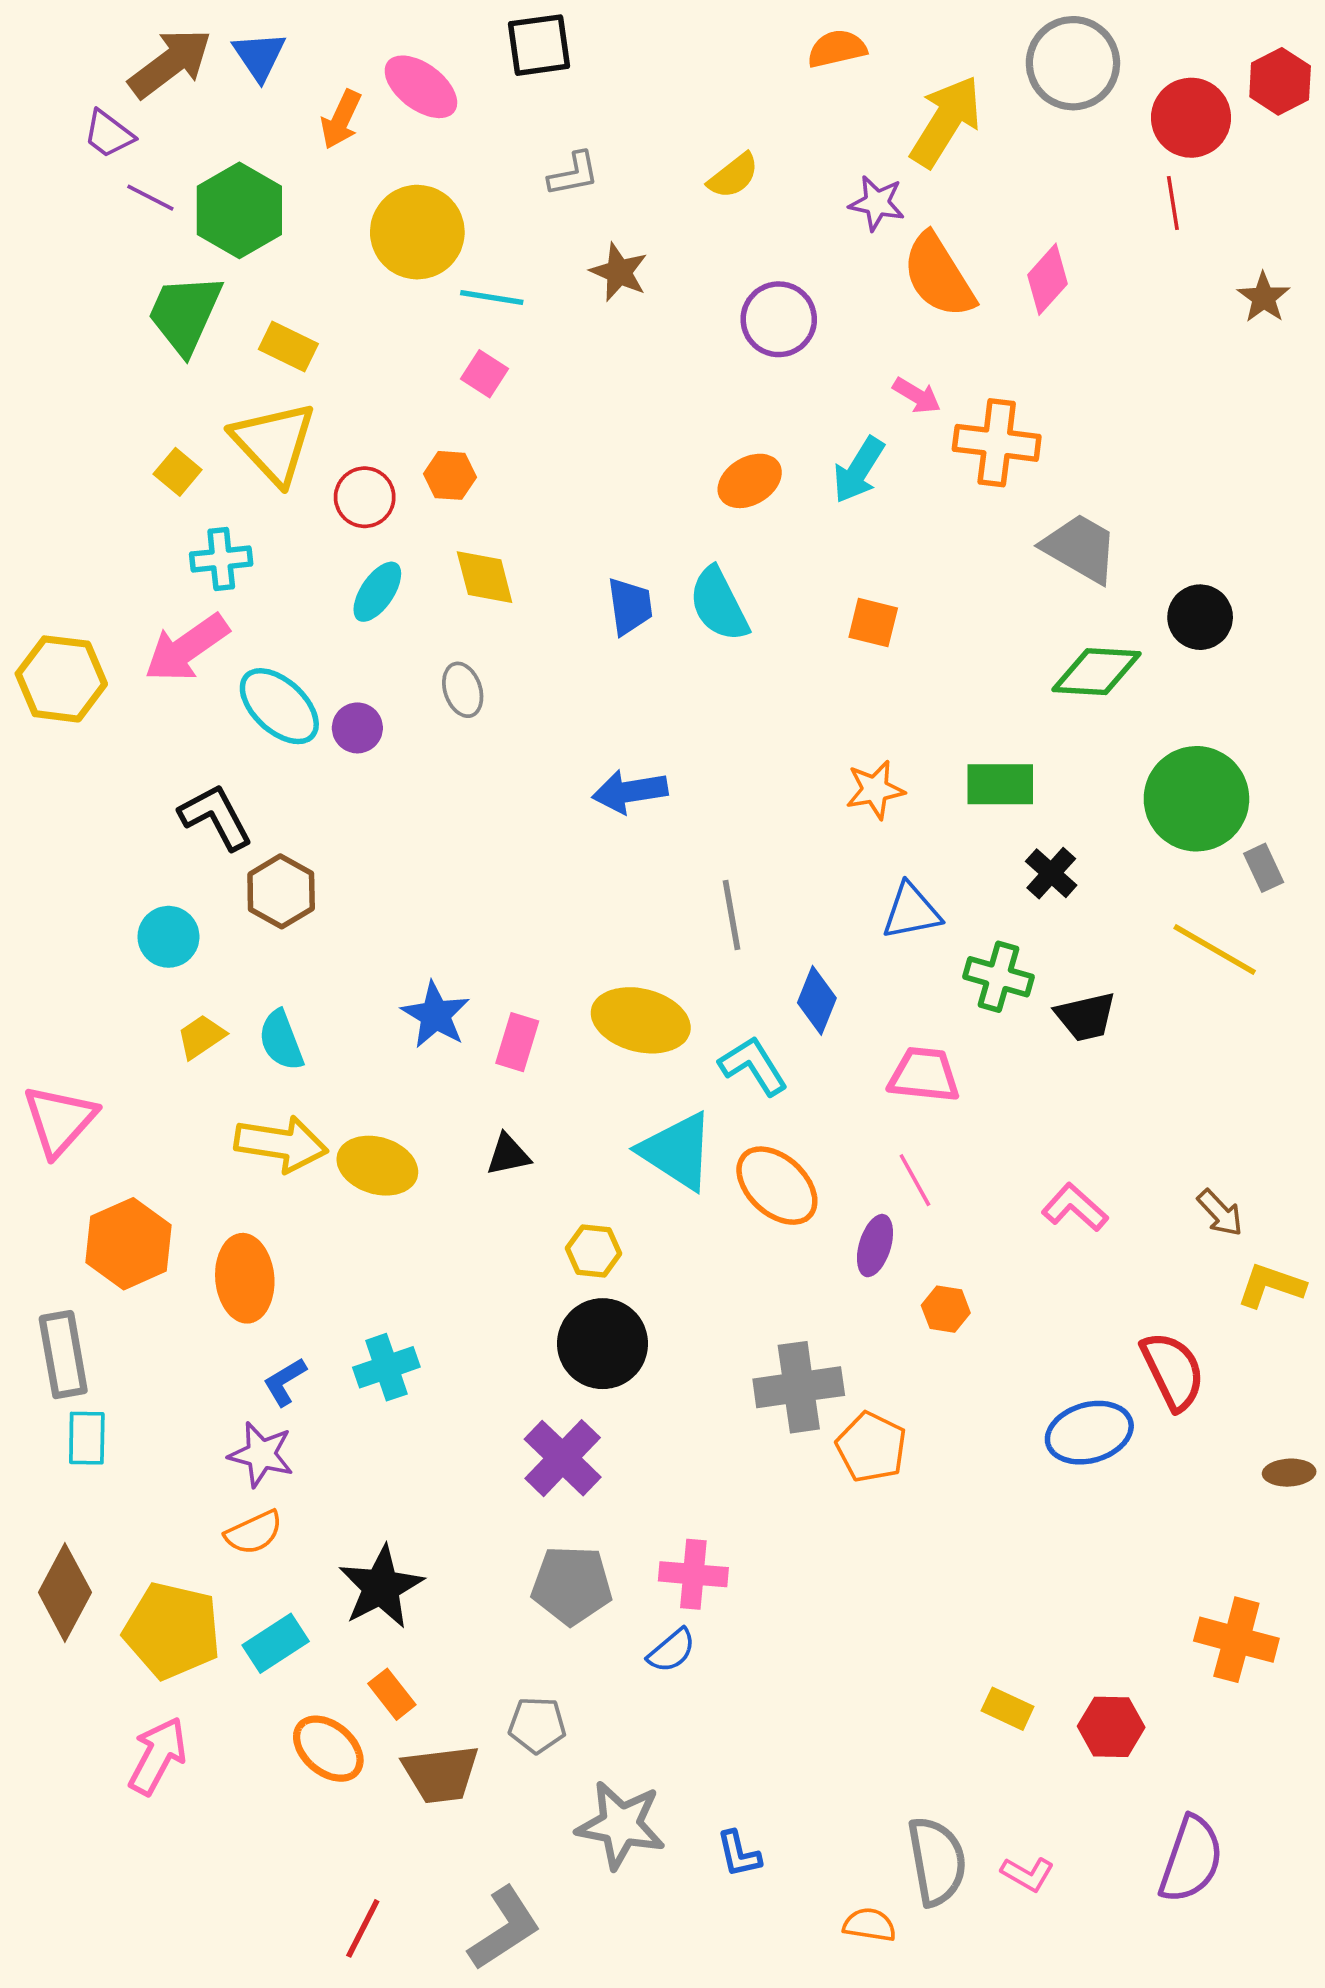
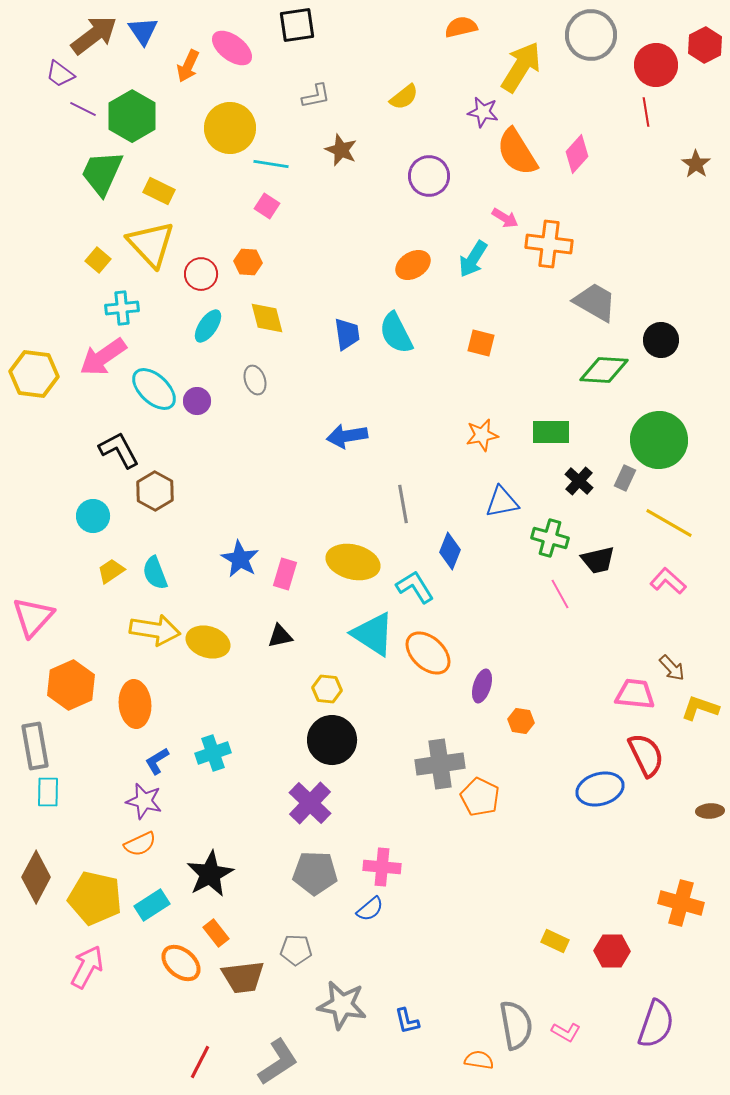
gray rectangle: (1264, 868) -> (625, 478), moved, turned 50
pink trapezoid: (924, 1075) -> (635, 694), moved
pink line: (915, 1180) -> (560, 594), moved
pink L-shape: (1075, 1207) -> (668, 581), moved

